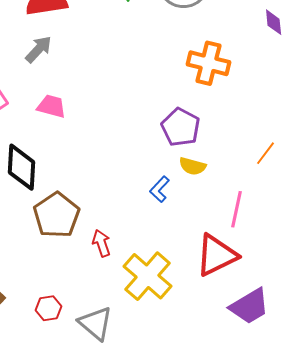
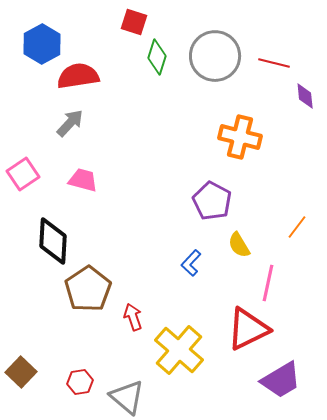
yellow semicircle: (192, 166) -> (239, 245), moved, turned 44

